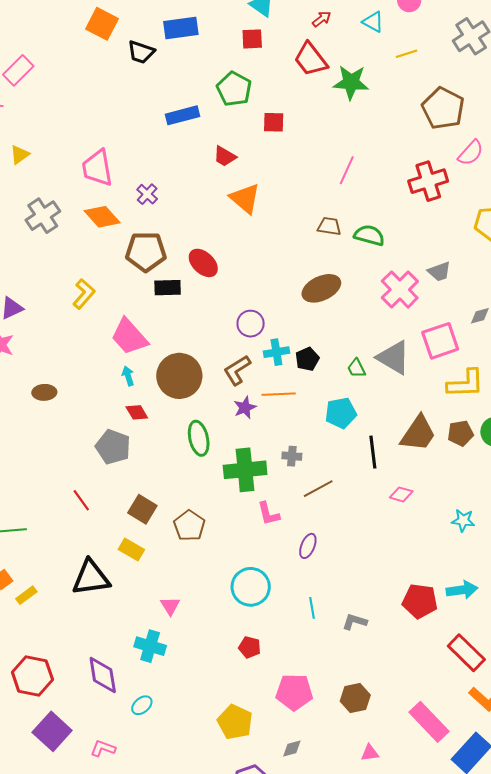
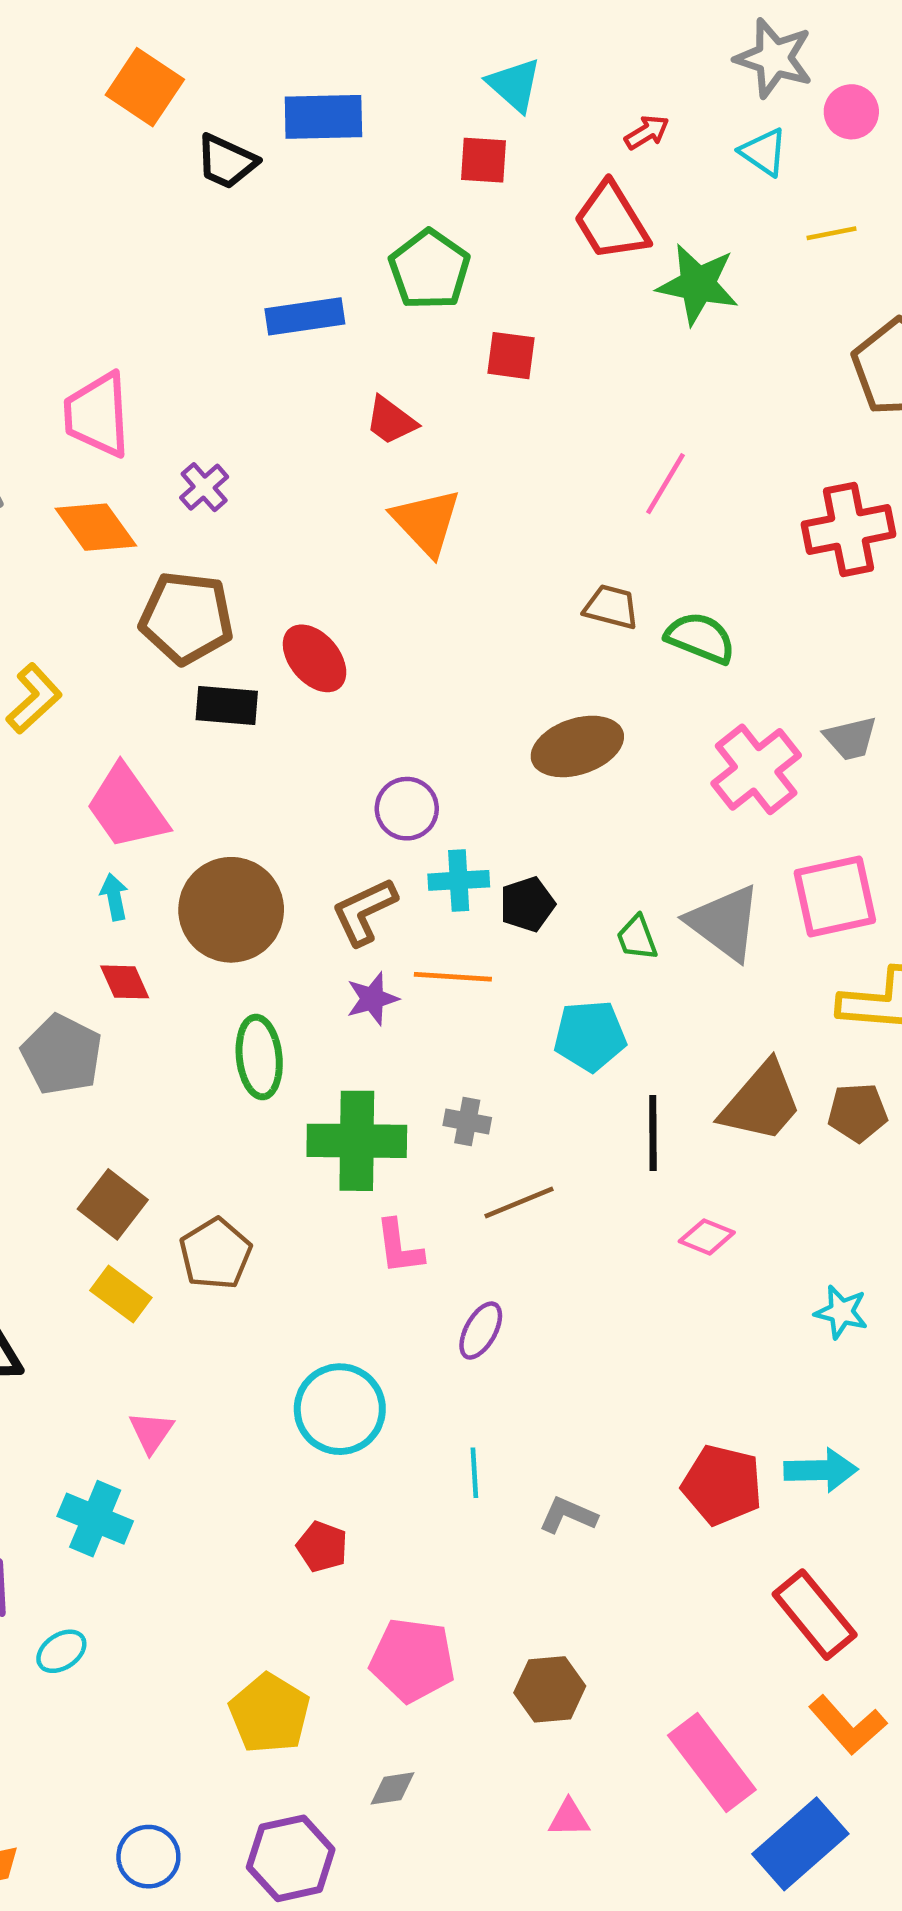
yellow rectangle: (131, 550) -> (121, 1294), moved

